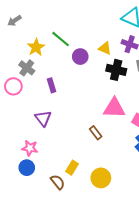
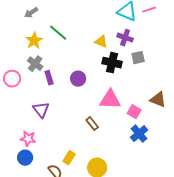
gray arrow: (14, 21) -> (31, 13), moved
purple circle: (80, 57) -> (78, 79), moved
gray cross: (27, 68) -> (35, 64), moved

